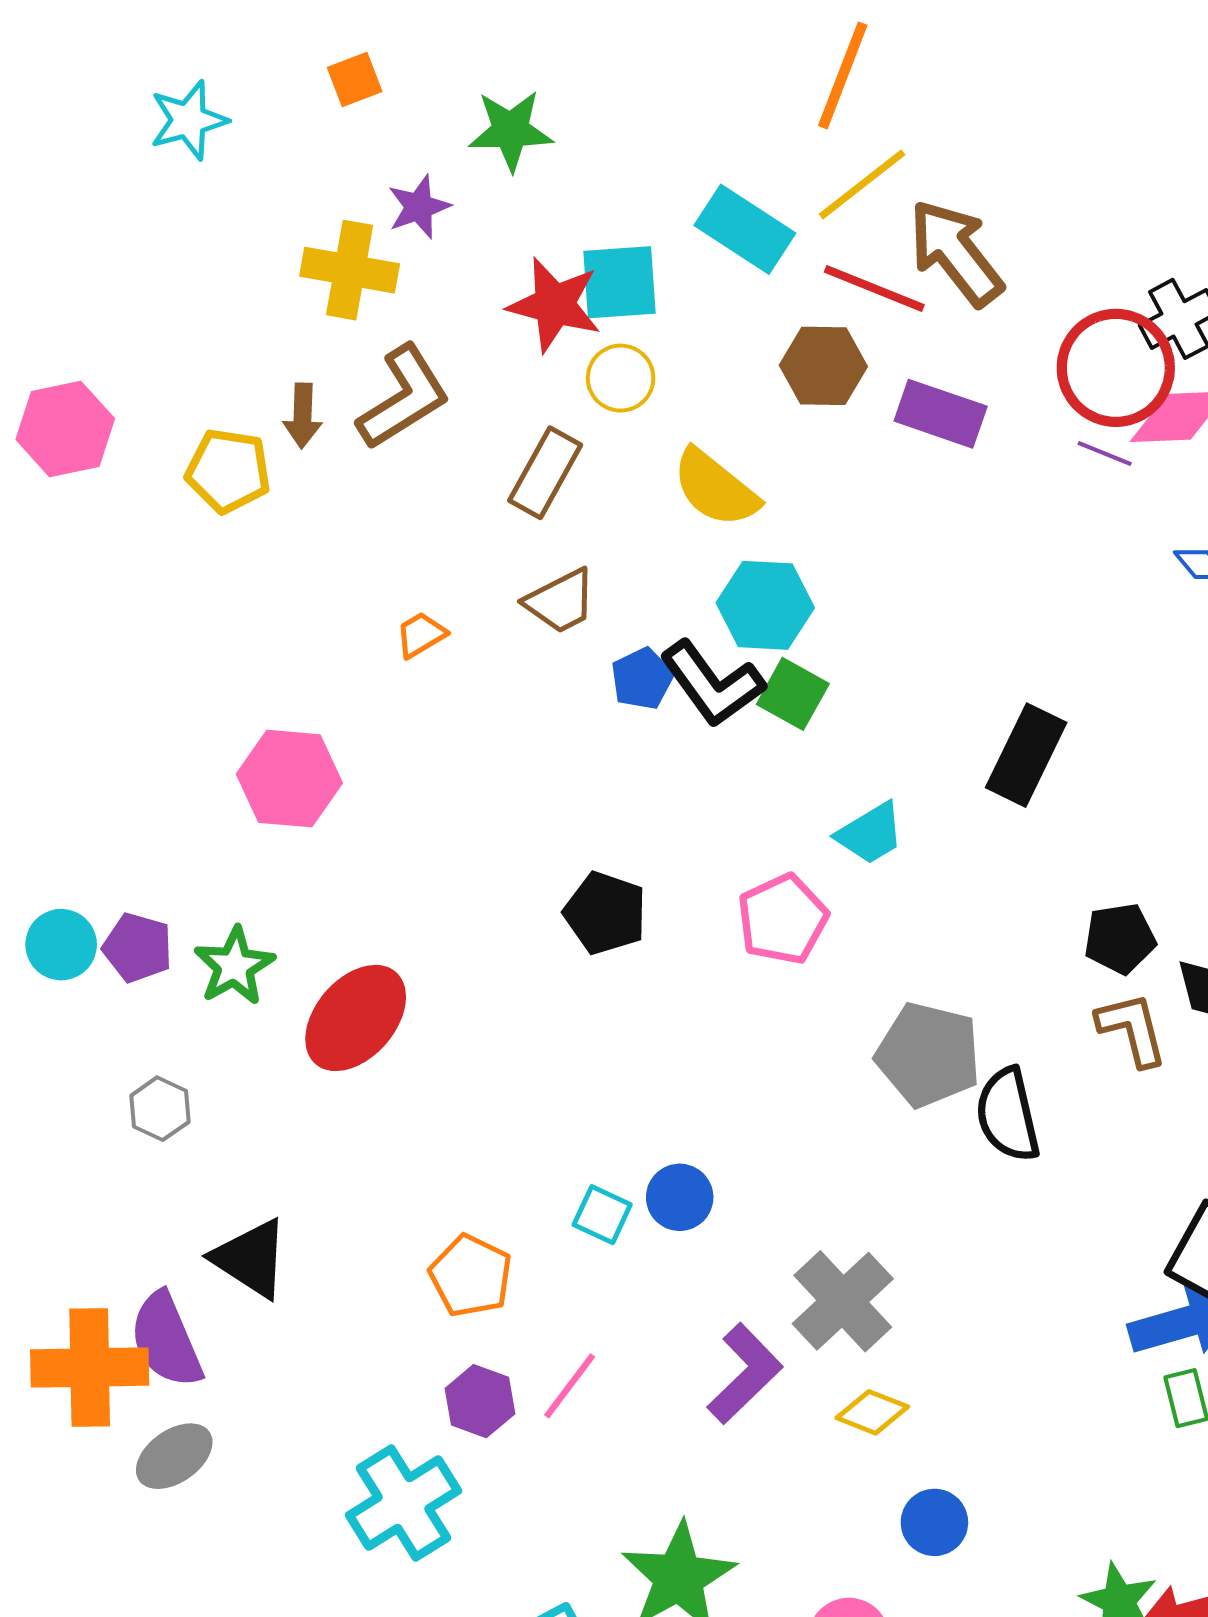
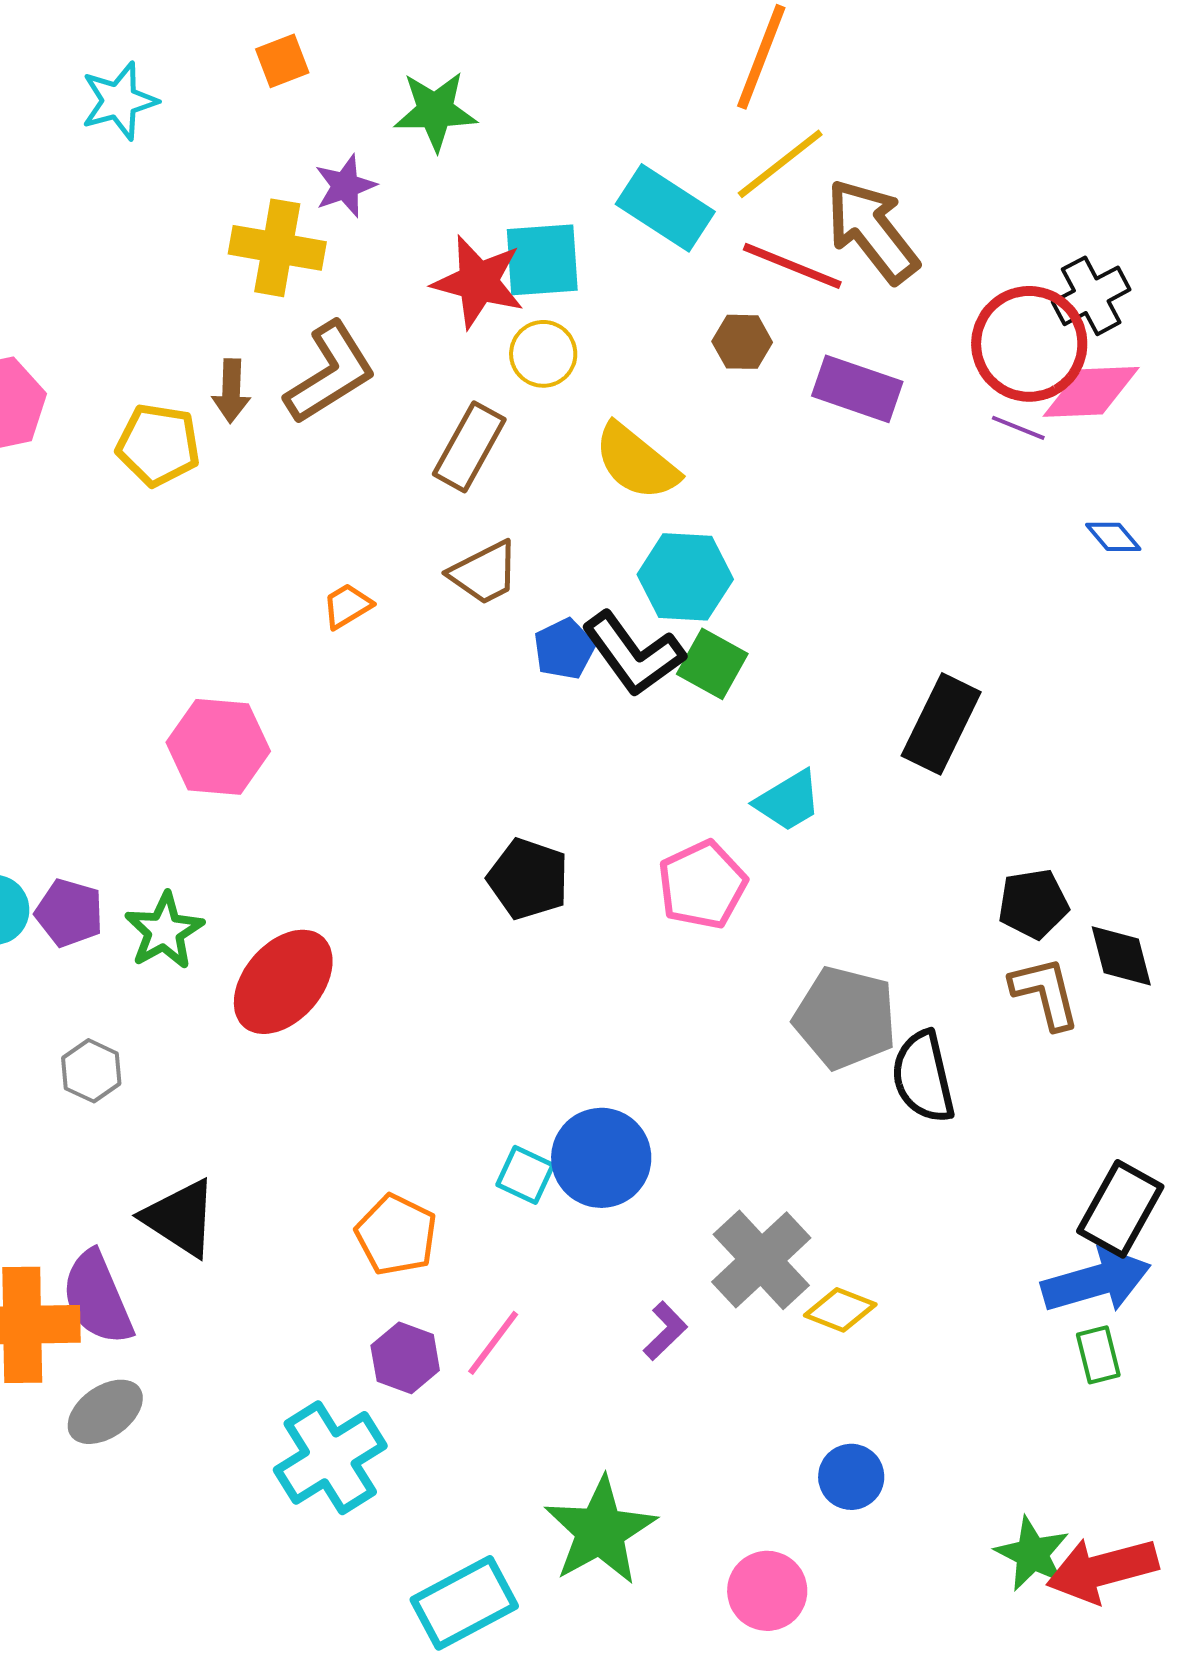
brown hexagon: (823, 366) -> (742, 342), size x0.7
blue circle: (680, 1197) -> (601, 1158), size x1.5
purple L-shape: (745, 1374) -> (665, 1331), size x0.6
yellow diamond: (872, 1412) -> (840, 1310), moved

